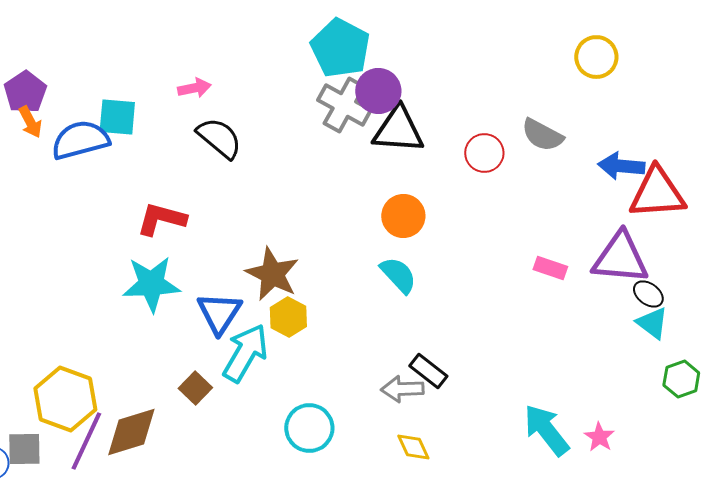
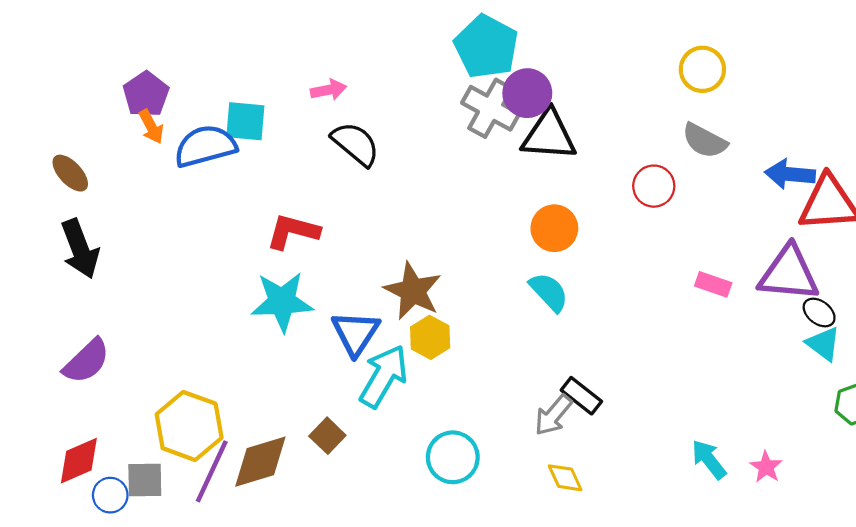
yellow circle: (596, 57) -> (702, 69), moved
red circle: (484, 153) -> (654, 186), moved
brown square: (195, 388) -> (327, 436), moved
gray arrow: (402, 389) -> (553, 415), turned -48
cyan arrow: (546, 430) -> (709, 459), size x0.7

